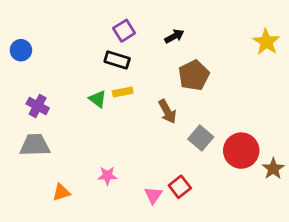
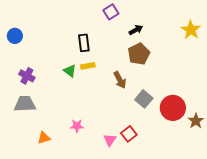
purple square: (124, 31) -> (111, 12), moved
black arrow: (174, 36) -> (136, 30), moved
black rectangle: (117, 60) -> (84, 43), turned 66

